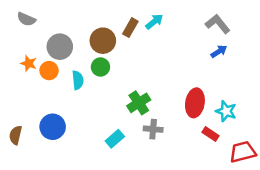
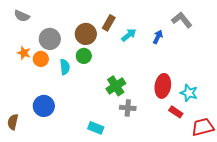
cyan arrow: (154, 22) -> (129, 35), moved
blue arrow: (219, 51) -> (158, 37), moved, turned -32
brown semicircle: (16, 135) -> (13, 122), moved
cyan rectangle: (115, 139) -> (96, 128), moved, turned 63

